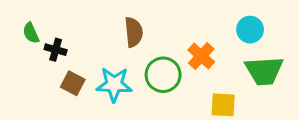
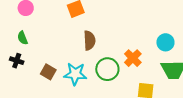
black cross: (56, 50) -> (17, 61), moved

